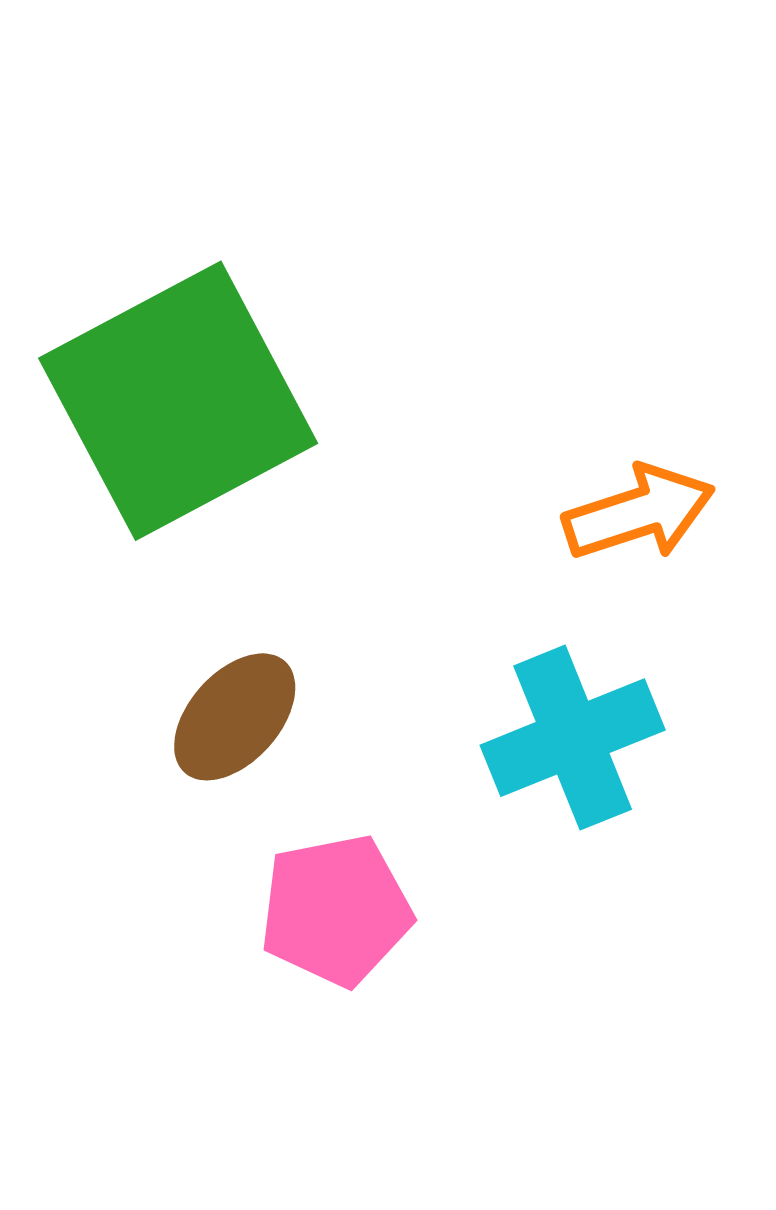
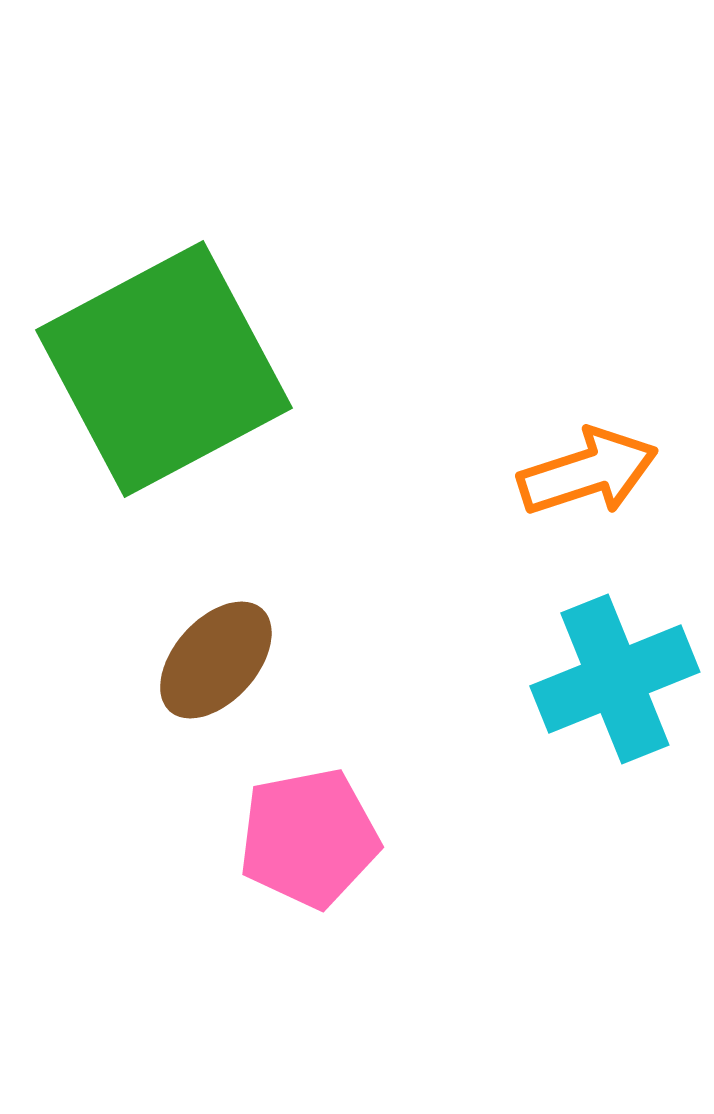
cyan cross: (573, 738) -> (615, 679), moved

